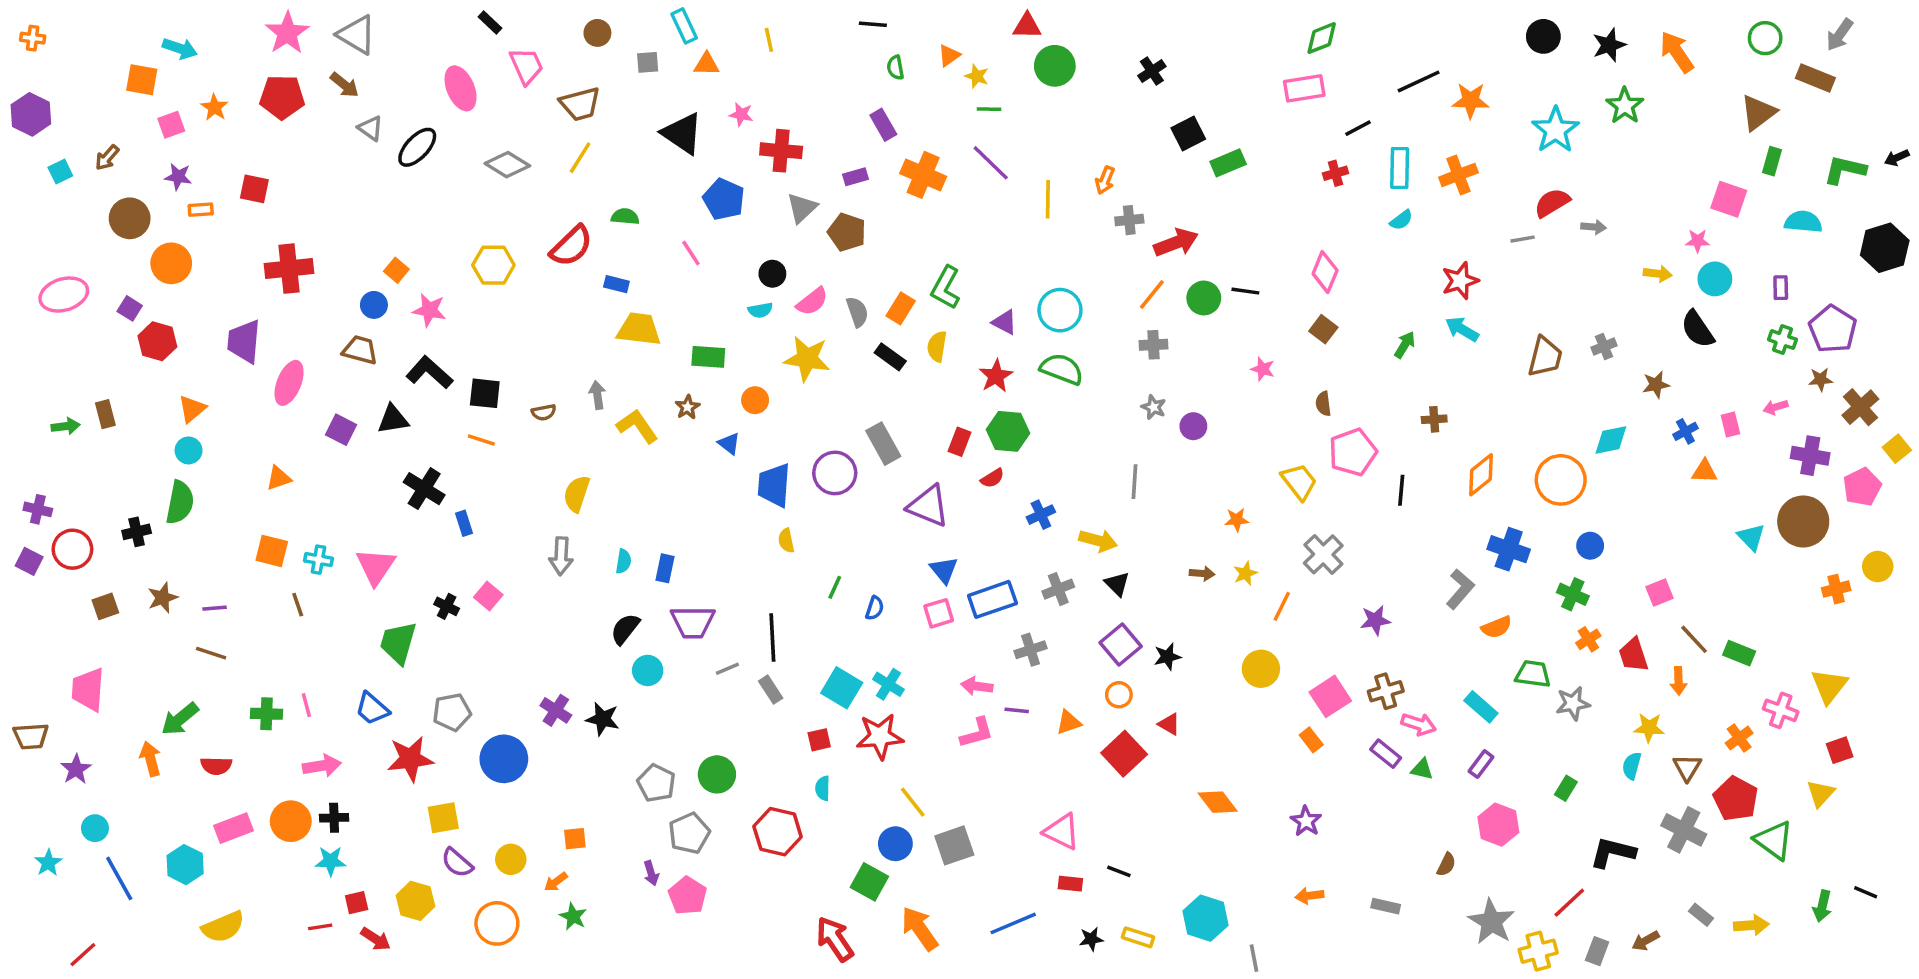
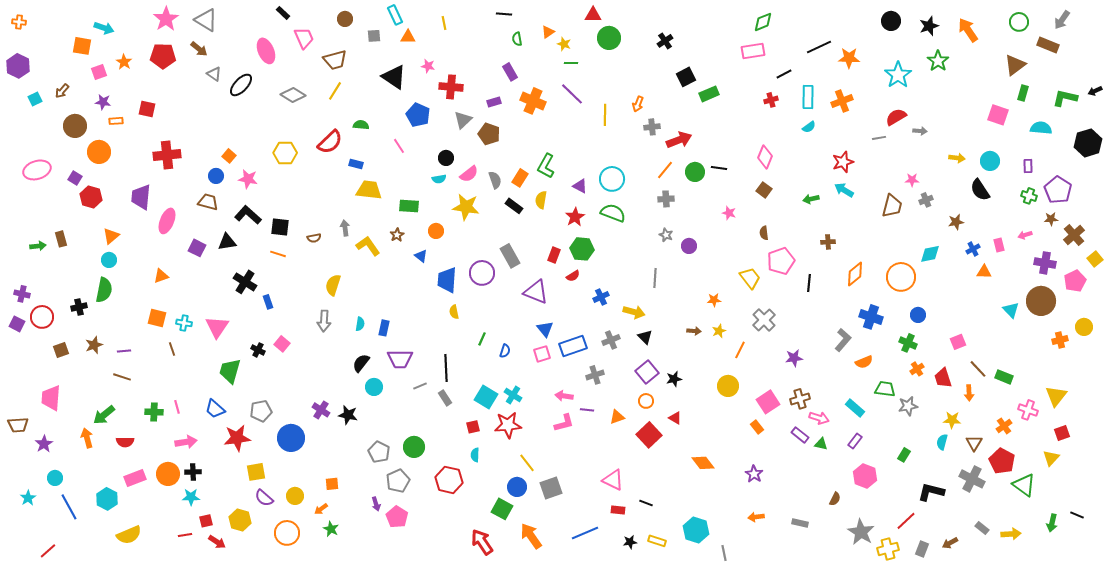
pink star: (1698, 241) -> (912, 180), moved
green arrow: (1405, 345) -> (811, 199), turned -133

